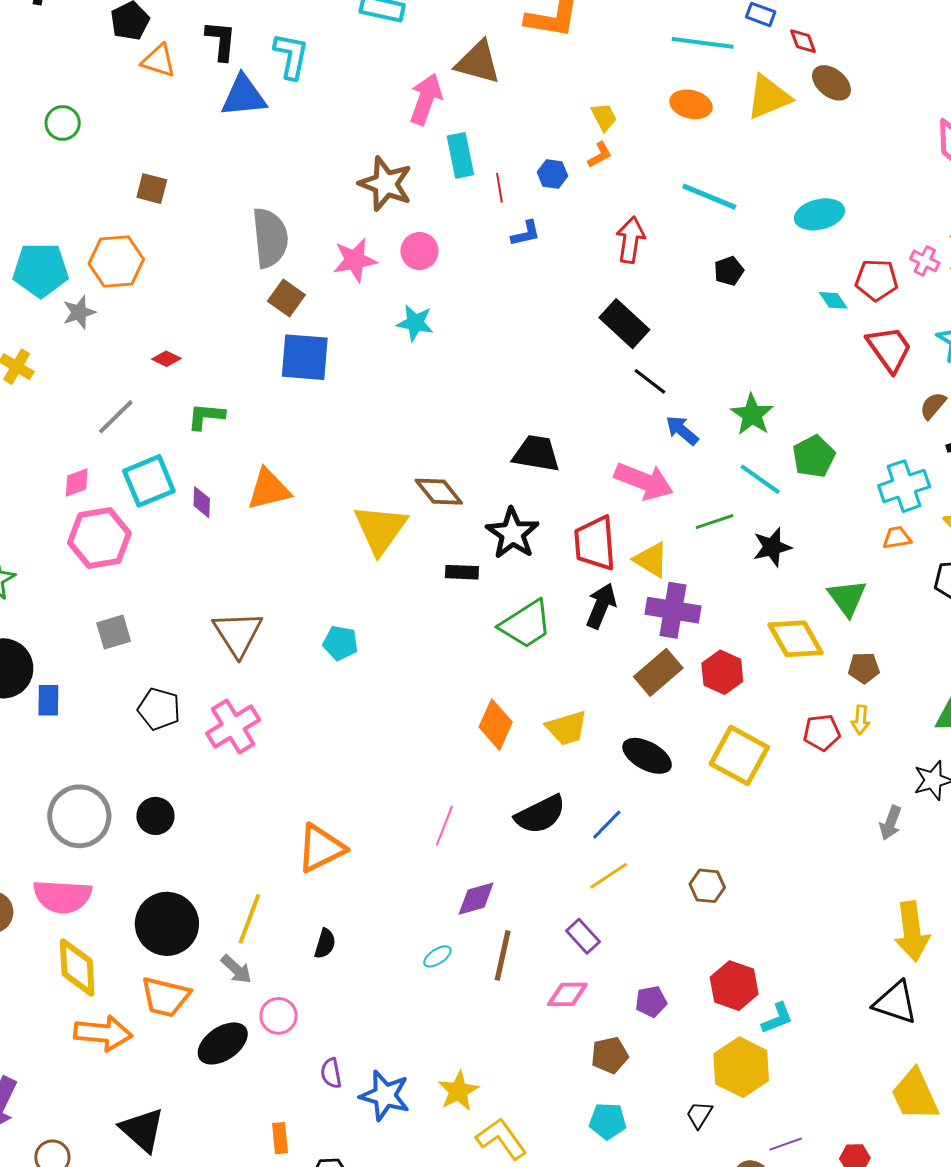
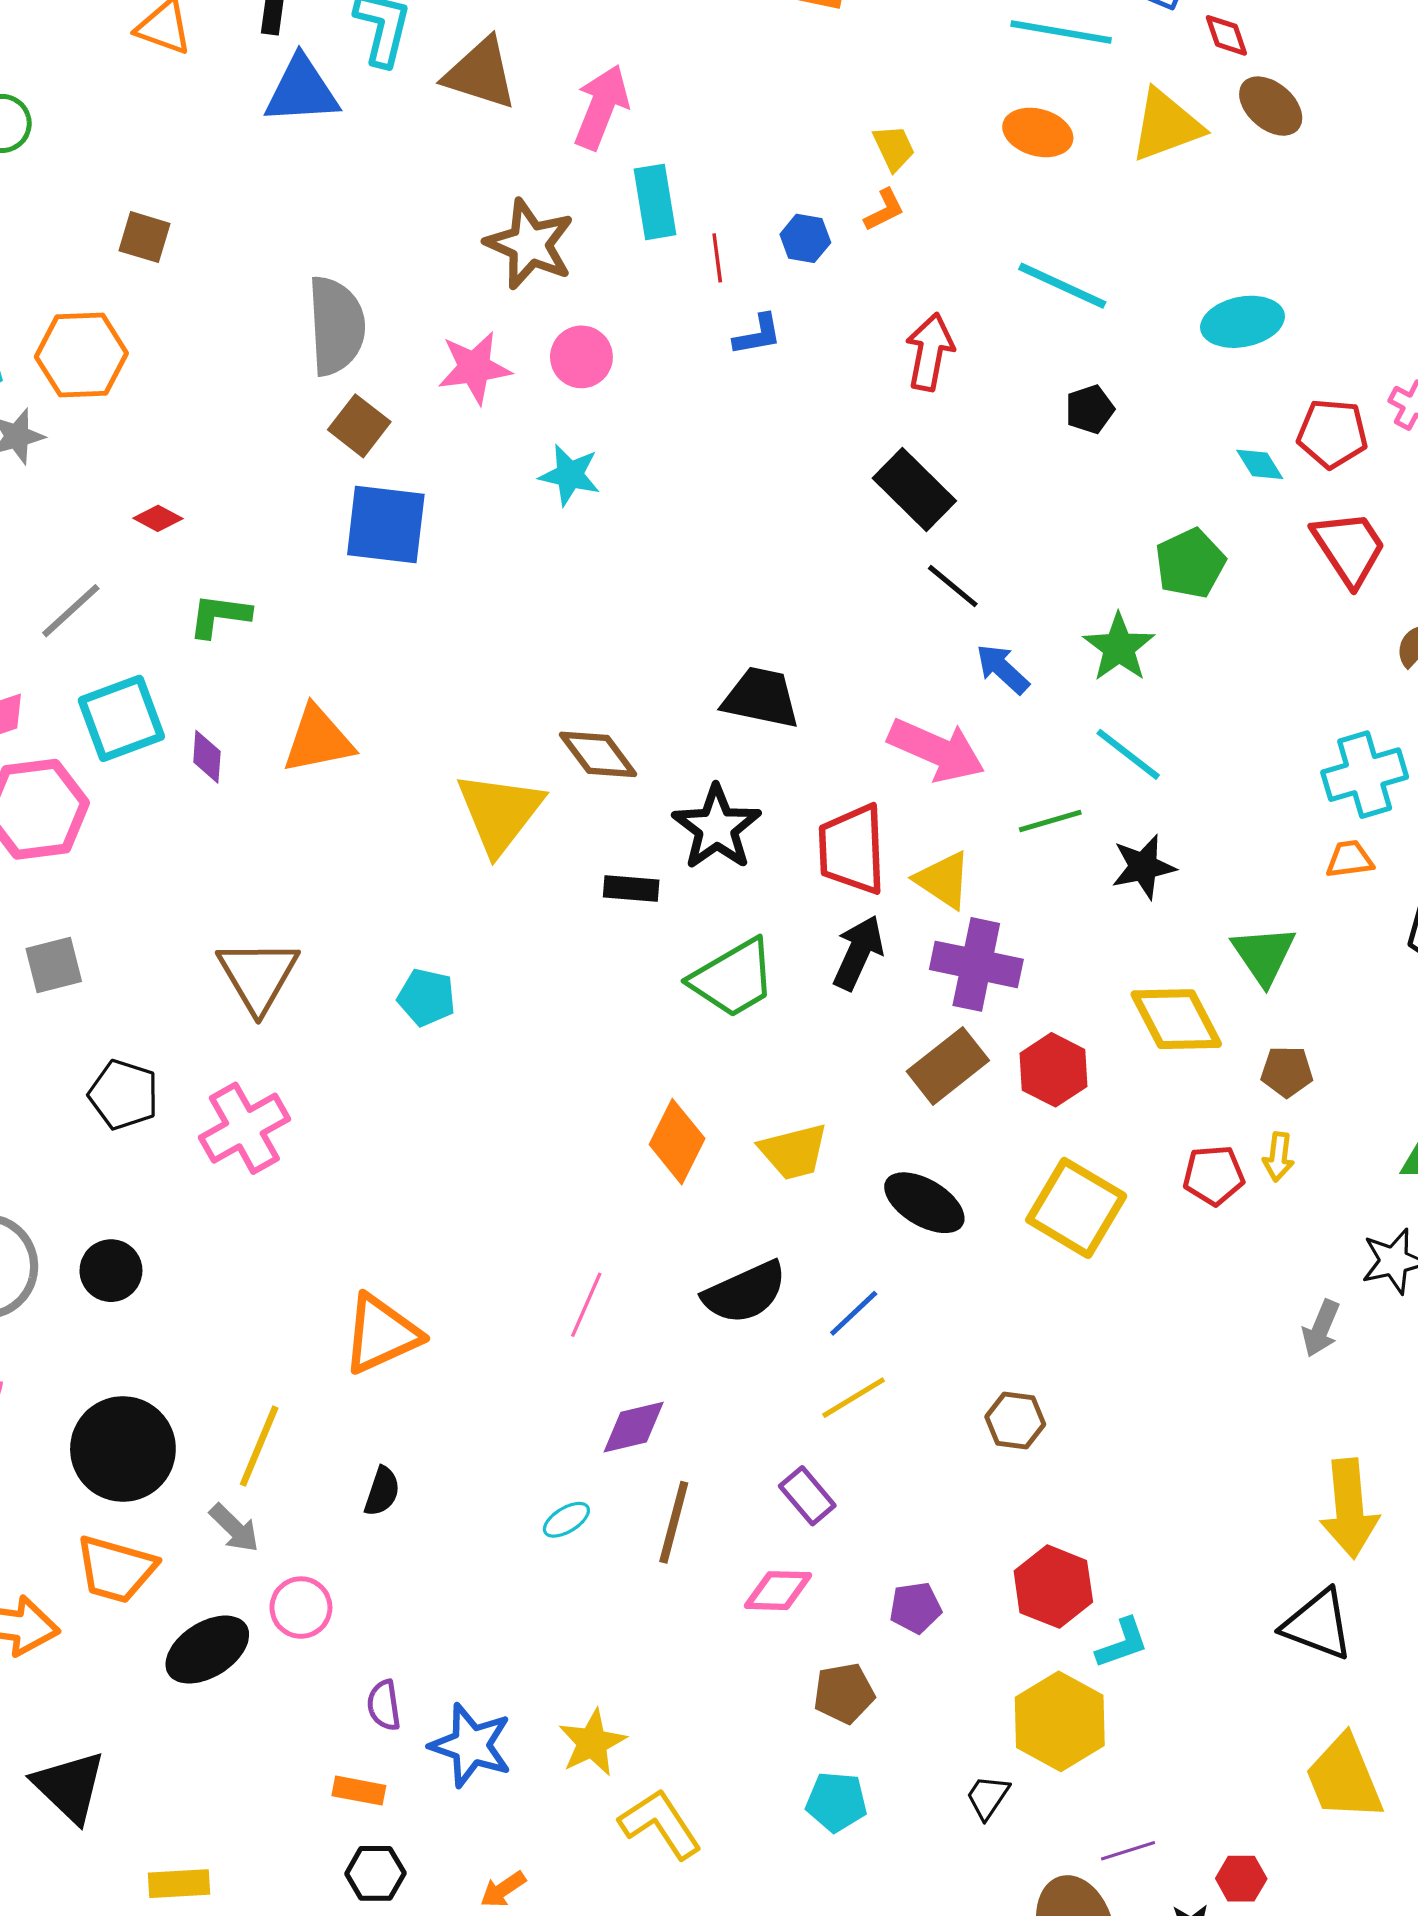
brown triangle: (478, 62) -> (481, 74), moved
green pentagon: (814, 456) -> (1190, 563), moved
orange rectangle: (280, 1138) -> (359, 1791), moved, turned -76

